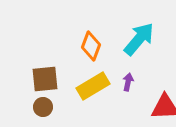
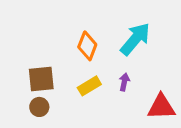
yellow rectangle: (93, 86) -> (89, 86), size x0.7

